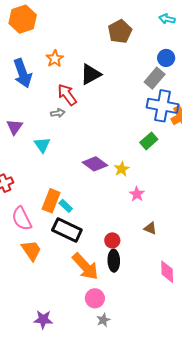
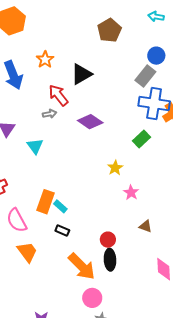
purple diamond: (95, 164) -> (90, 122), moved
black rectangle: (67, 230) -> (62, 230), size x0.5

